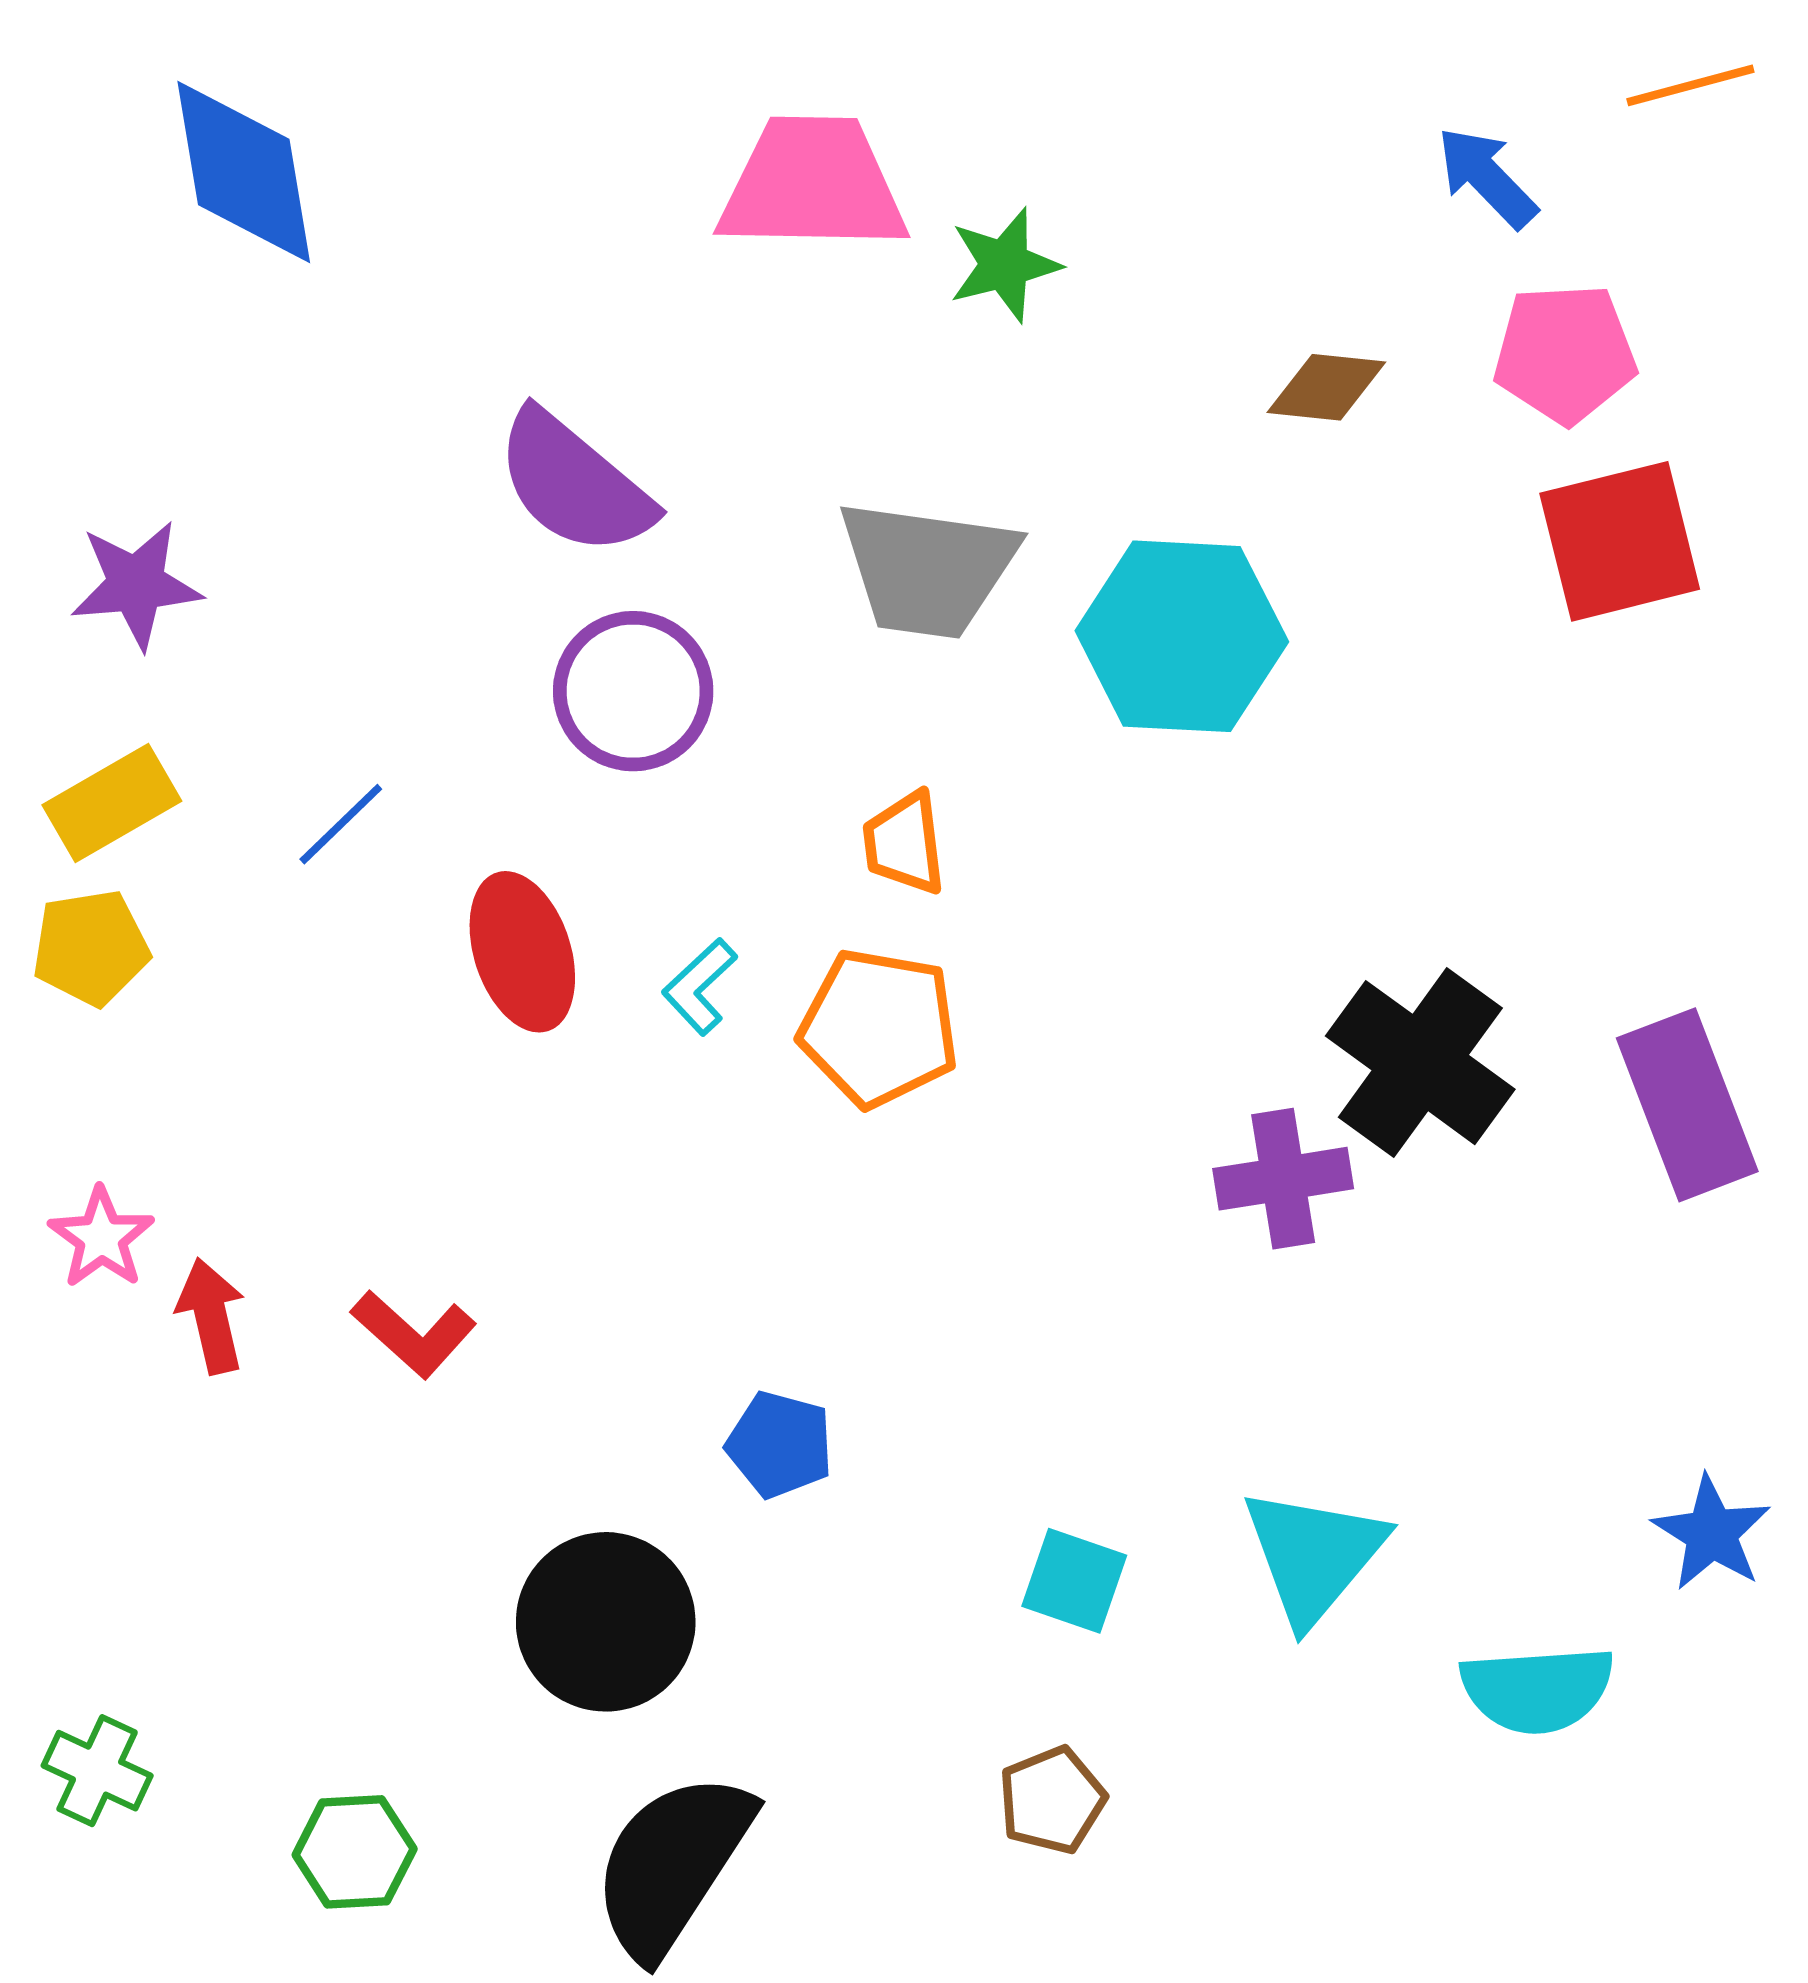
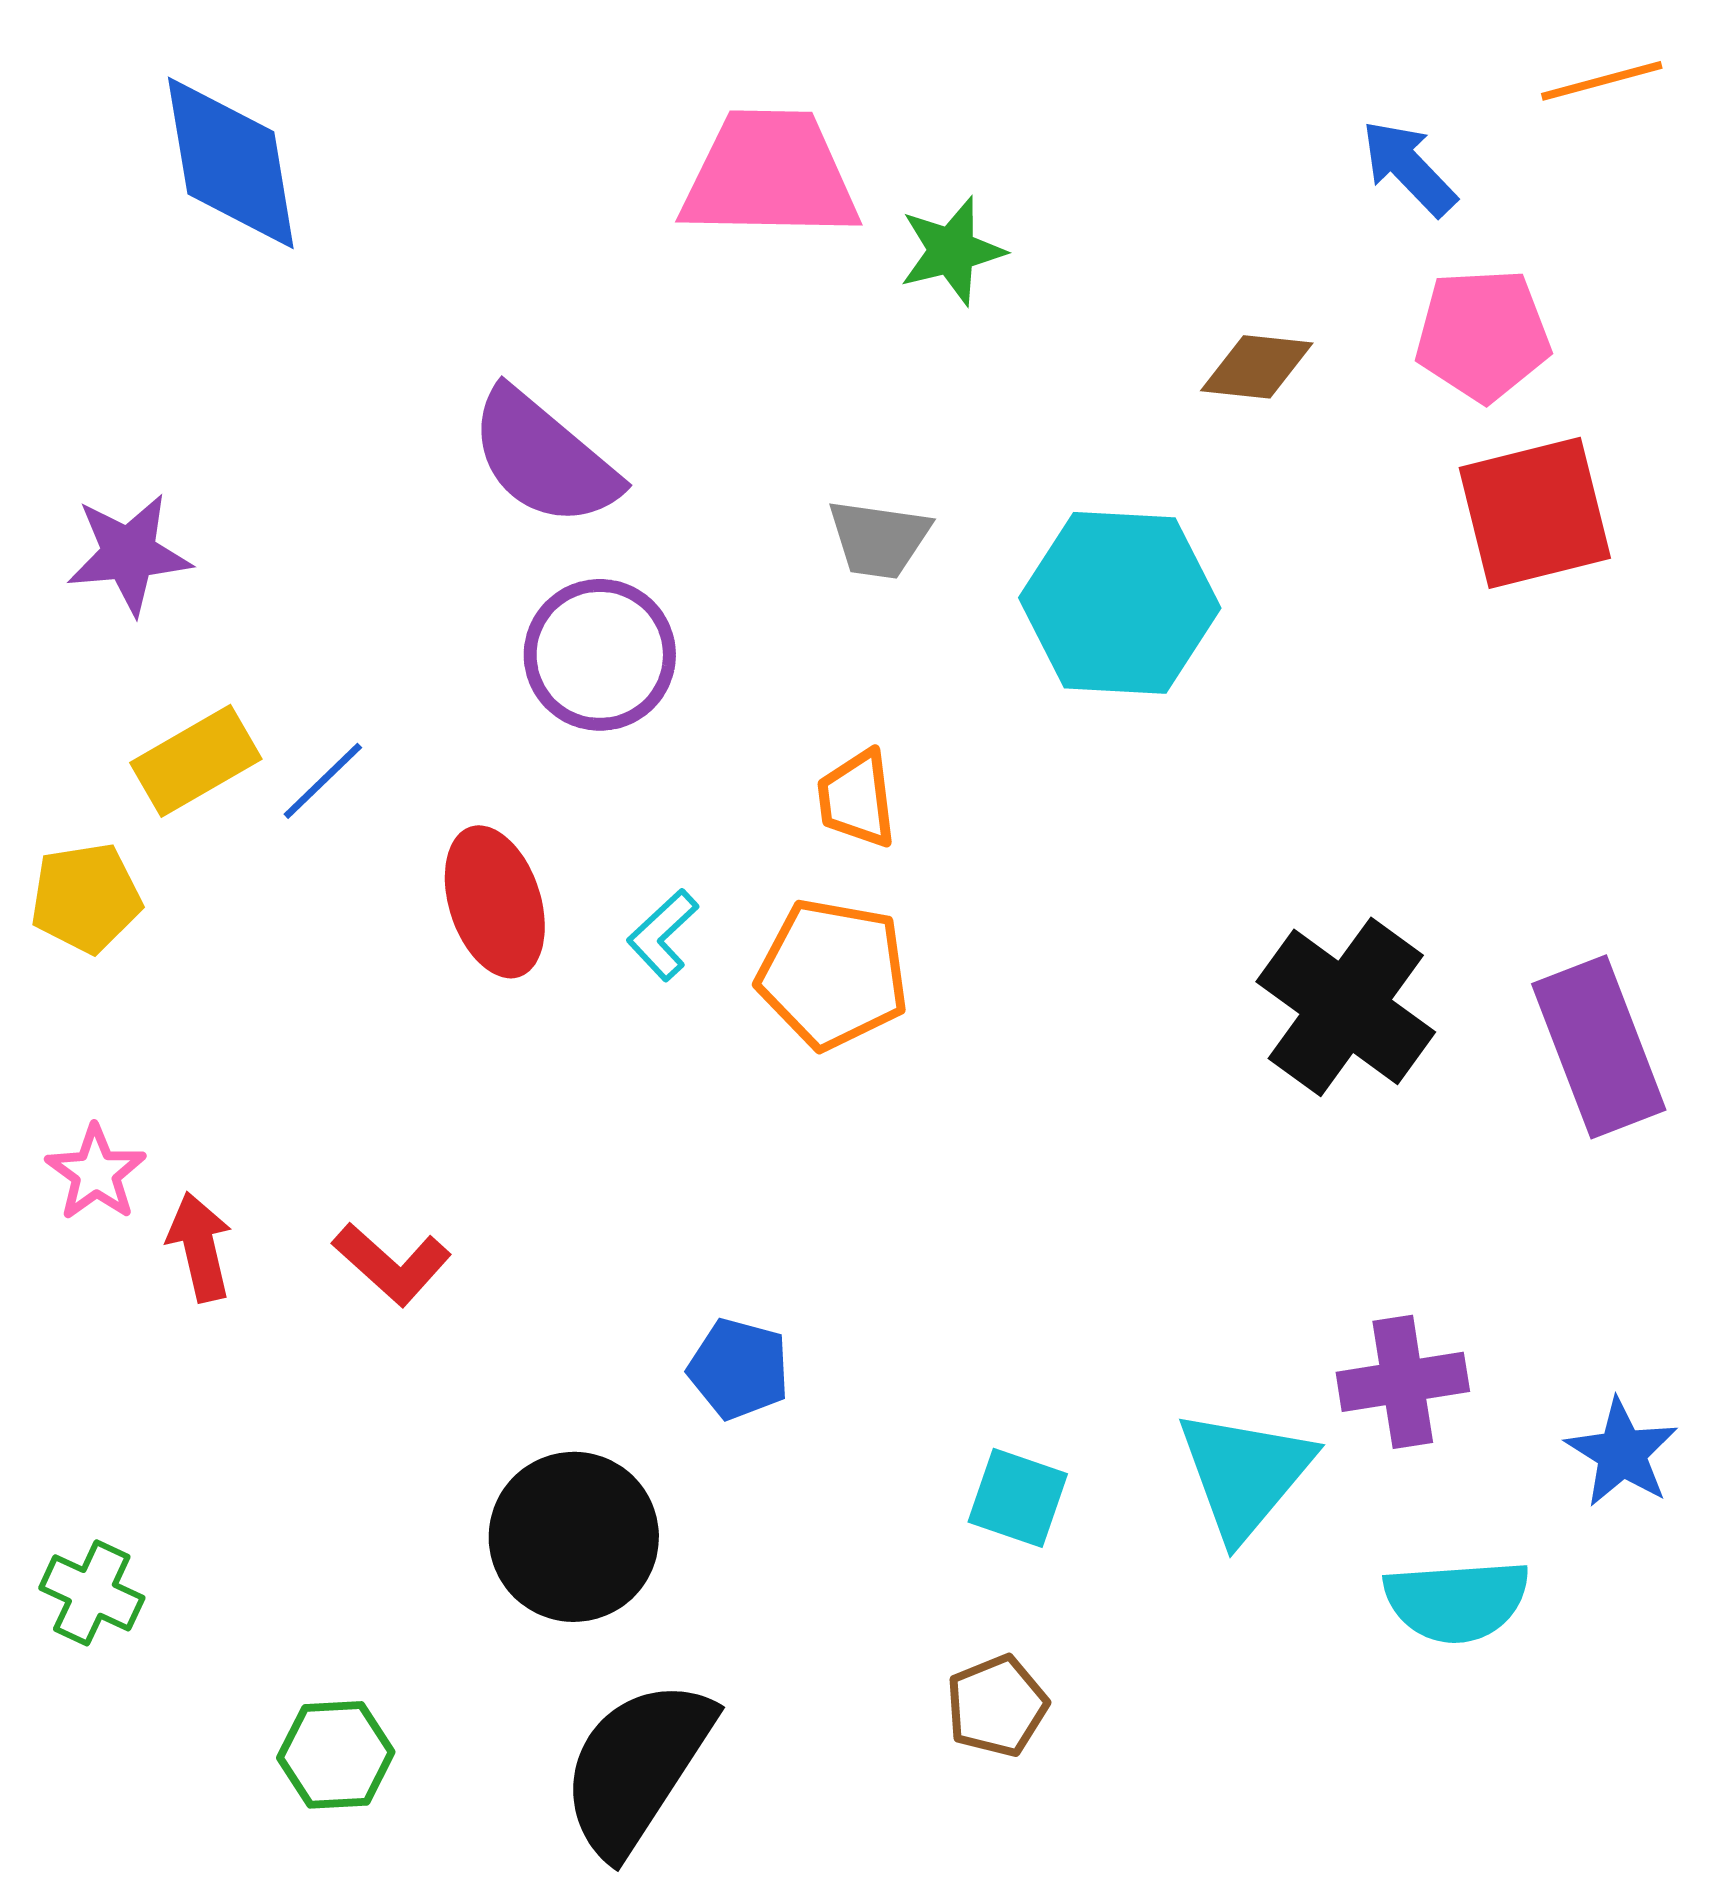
gray trapezoid: (928, 569) -> (879, 539), size x0.6
yellow rectangle: (112, 803) -> (196, 761), moved
purple cross: (1283, 1179) -> (1403, 1382), moved
green cross: (97, 1771) -> (92, 1593), moved

